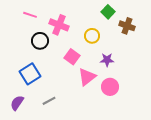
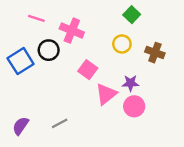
brown cross: (127, 26) -> (155, 53), moved
yellow circle: (92, 36) -> (122, 44), moved
purple star: (107, 60) -> (130, 83), moved
blue square: (30, 74) -> (21, 61), moved

